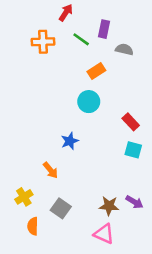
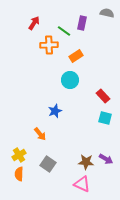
red arrow: (66, 13) -> (34, 23), moved
orange cross: (43, 42) -> (49, 45), moved
gray semicircle: (124, 49) -> (107, 13), moved
orange semicircle: (33, 226) -> (19, 174), moved

